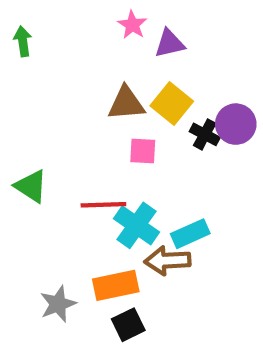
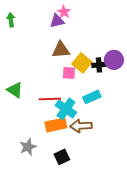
purple triangle: (170, 43) -> (57, 21), moved
yellow square: (172, 103) -> (82, 63), moved
black cross: (205, 134) -> (99, 65), turned -32
cyan rectangle: (190, 234) -> (92, 97), moved
orange rectangle: (116, 285) -> (56, 125), moved

